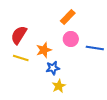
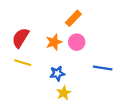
blue line: (95, 48) -> (103, 68), moved
orange star: (44, 50) -> (54, 42), moved

